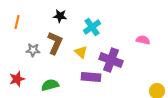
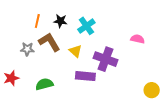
black star: (60, 16) -> (60, 21), moved
orange line: (17, 22) -> (37, 21), moved
brown L-shape: (55, 43) -> (49, 42), turned -55

